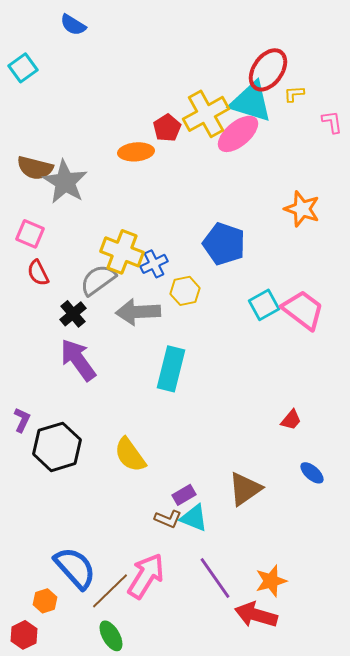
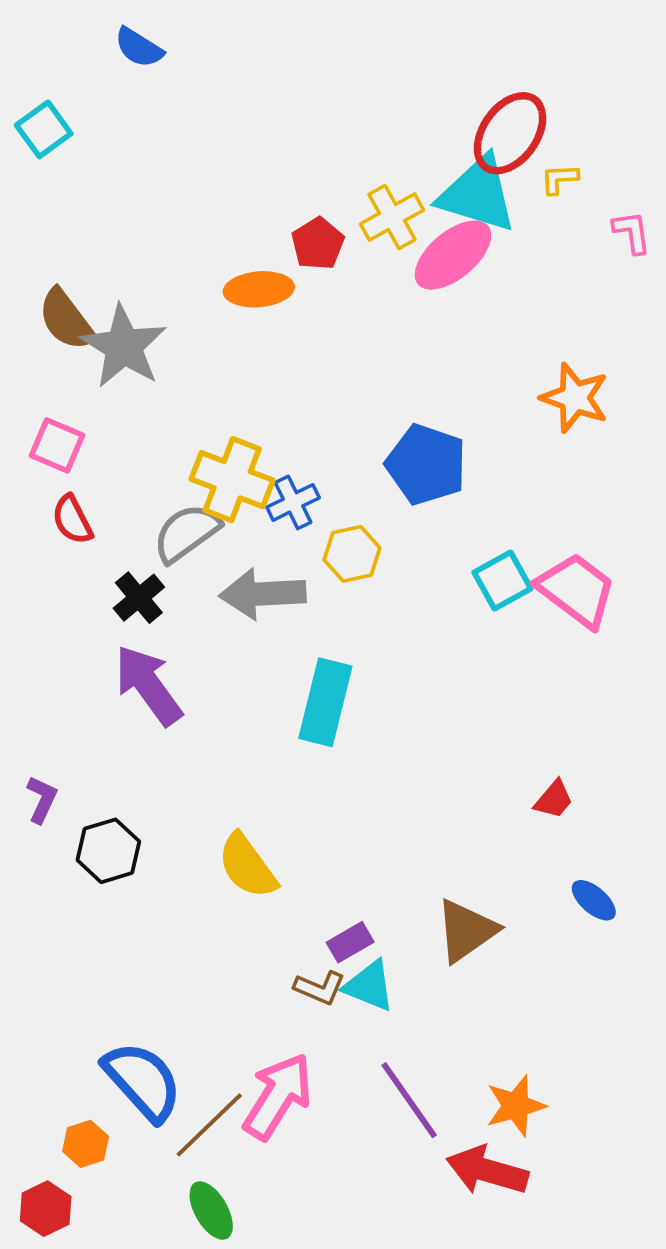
yellow cross: (206, 114) -> (392, 217), size x0.7
brown semicircle: (35, 168) -> (67, 320), turned 39
black hexagon: (57, 447) -> (108, 851), size x0.7

